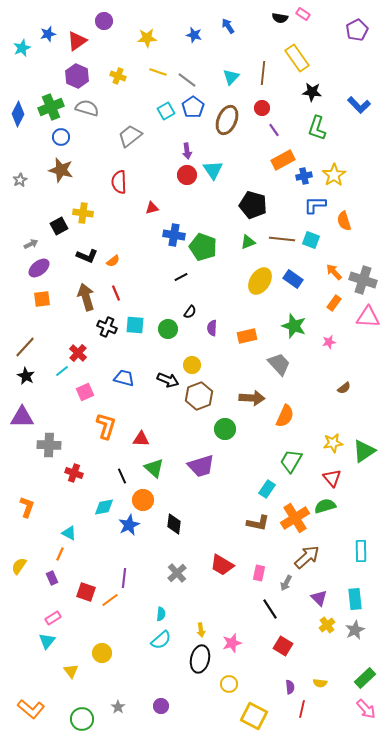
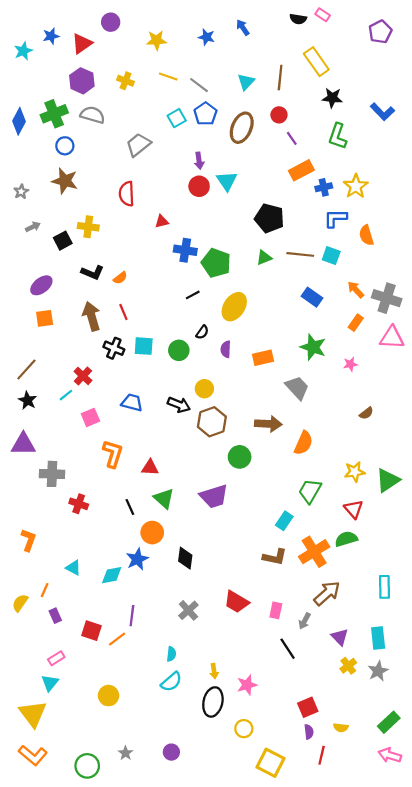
gray arrow: (31, 244) -> (33, 227), moved
yellow ellipse: (260, 281) -> (234, 307), moved
cyan diamond: (104, 507) -> (112, 575), moved
orange line: (60, 554) -> (45, 590), moved
red square: (283, 646) -> (308, 707), moved, turned 36
yellow triangle: (71, 671) -> (33, 714), moved, size x1.8
pink arrow: (366, 709) -> (390, 755), turned 150

